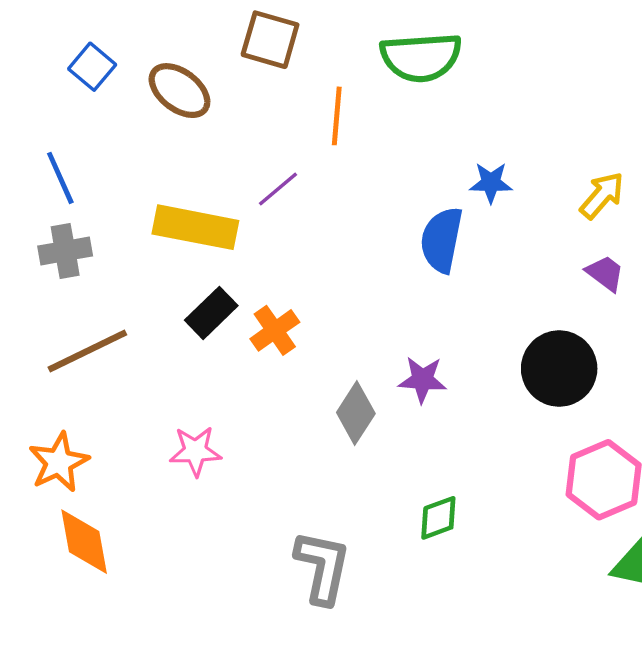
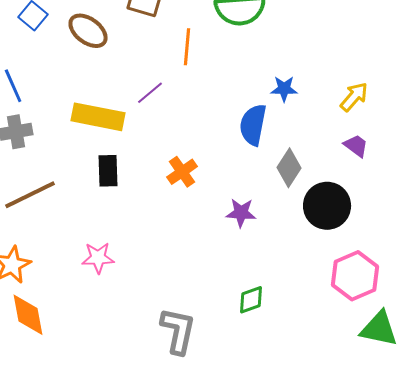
black rectangle: (211, 313) -> (108, 171), turned -48
orange cross: (275, 330) -> (182, 172), moved
gray diamond: (356, 413) -> (289, 168), moved

